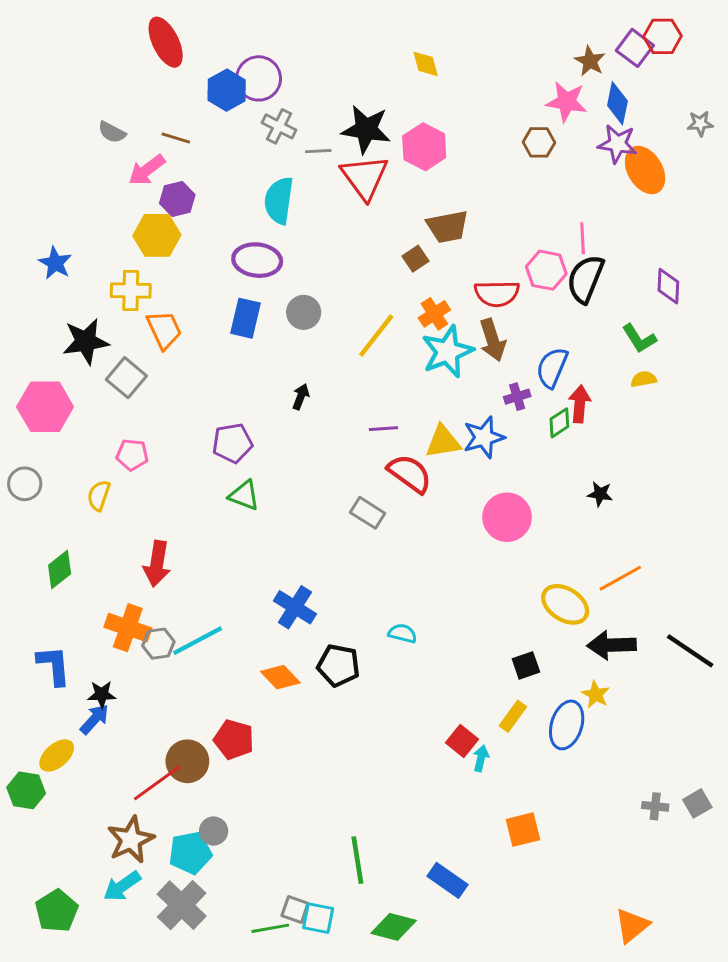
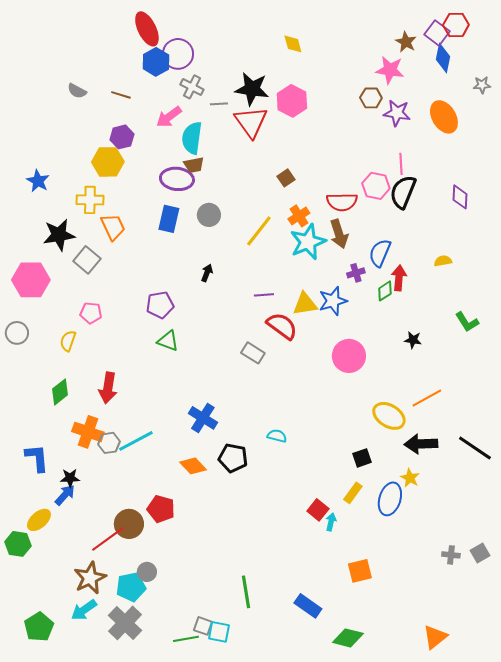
red ellipse: (166, 42) -> (147, 29), moved
blue diamond: (617, 103) -> (443, 58), moved
purple star: (617, 144) -> (397, 113), moved
pink arrow: (147, 170) -> (169, 117), moved
brown trapezoid: (447, 227) -> (194, 165), moved, size x0.7
green L-shape: (639, 339) -> (467, 322), moved
green diamond: (60, 570) -> (60, 392), moved
green diamond: (394, 927) -> (348, 638), moved

